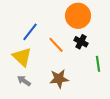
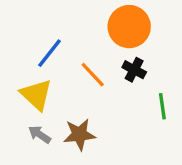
brown star: (59, 79) -> (79, 134), moved

